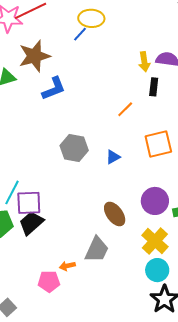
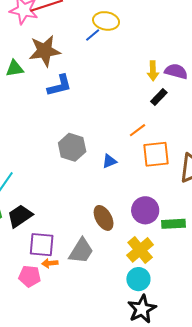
black rectangle: (154, 87) -> (159, 97), turned 30
orange line: (125, 109) -> (138, 130), moved
purple square: (29, 203) -> (42, 245), moved

